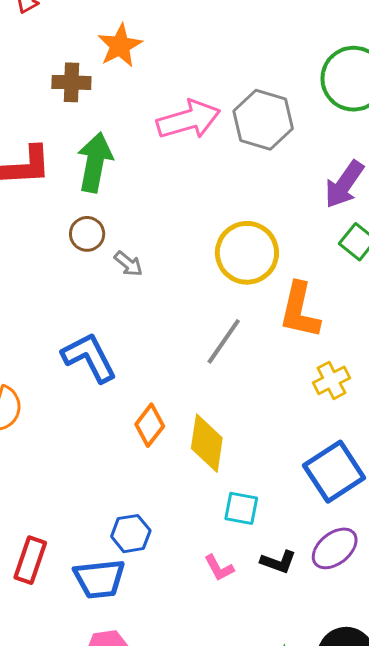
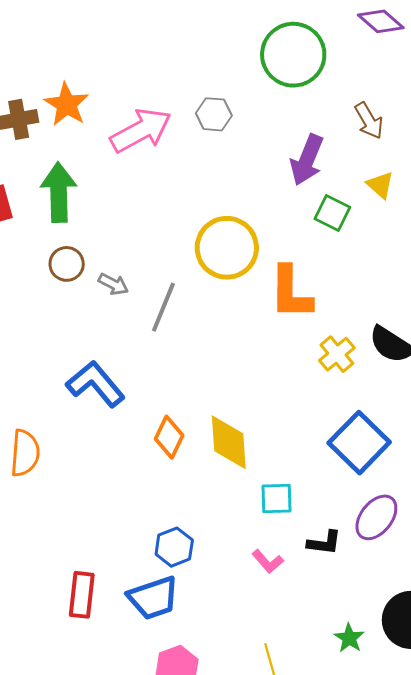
orange star: (120, 46) -> (67, 104), moved
gray hexagon: (263, 120) -> (214, 114), size x0.6
gray line: (224, 341) -> (163, 307), moved

